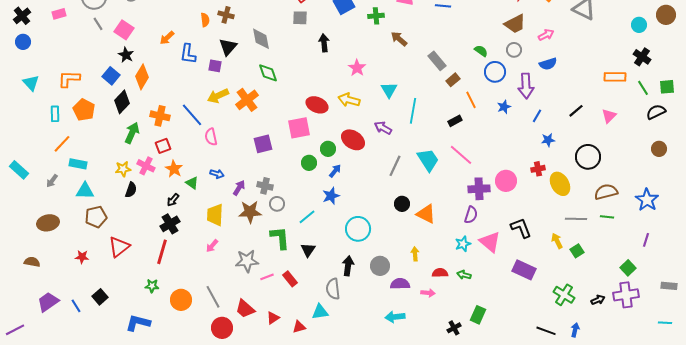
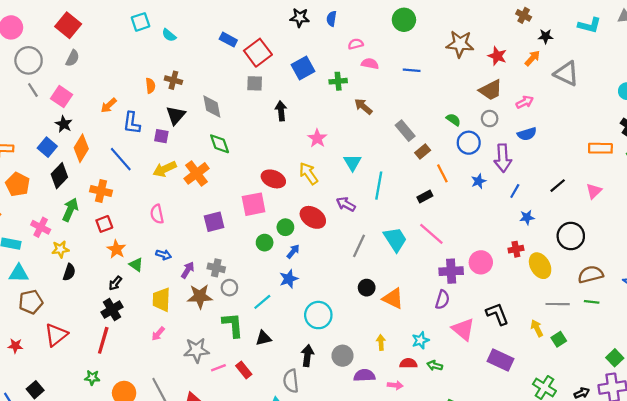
yellow arrow: (349, 100) -> (308, 173), turned 40
blue line: (192, 115) -> (121, 159), moved
pink cross: (146, 166) -> (41, 227), moved
cyan star: (463, 244) -> (420, 340), moved
black triangle: (308, 250) -> (263, 338), turned 42

